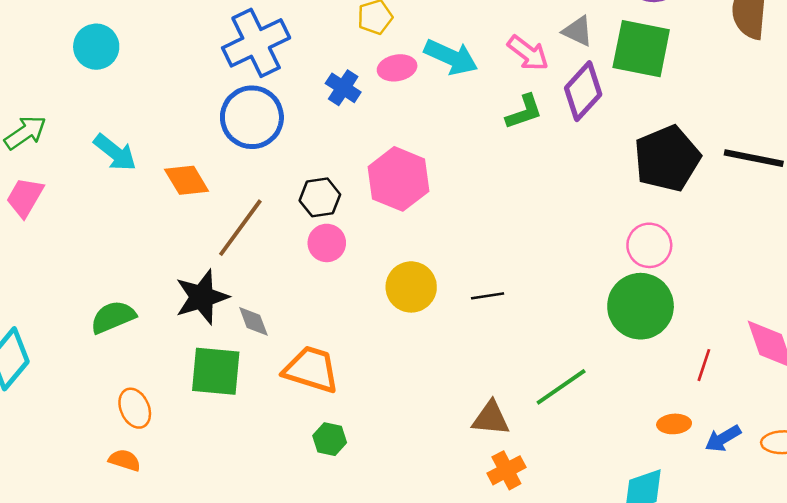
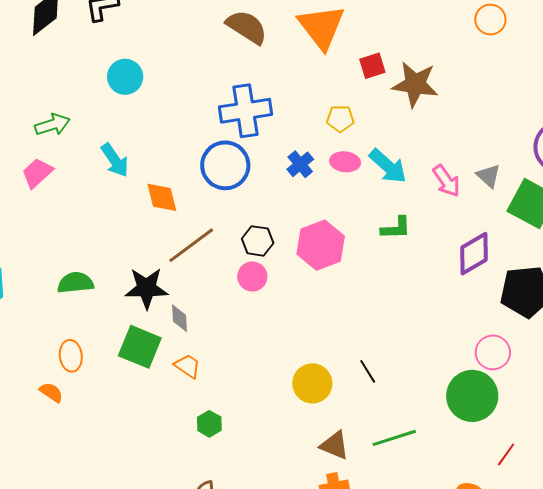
purple diamond: (583, 91) -> (474, 254), moved
green L-shape: (524, 112) -> (396, 228), moved
yellow circle: (411, 287) -> (312, 383), moved
black line: (488, 296) -> (368, 371), moved, turned 50
orange trapezoid: (311, 370) -> (188, 366), moved, size x0.6

